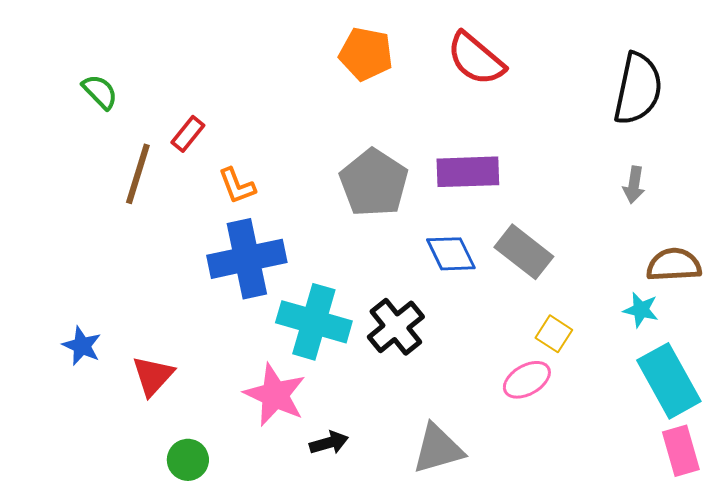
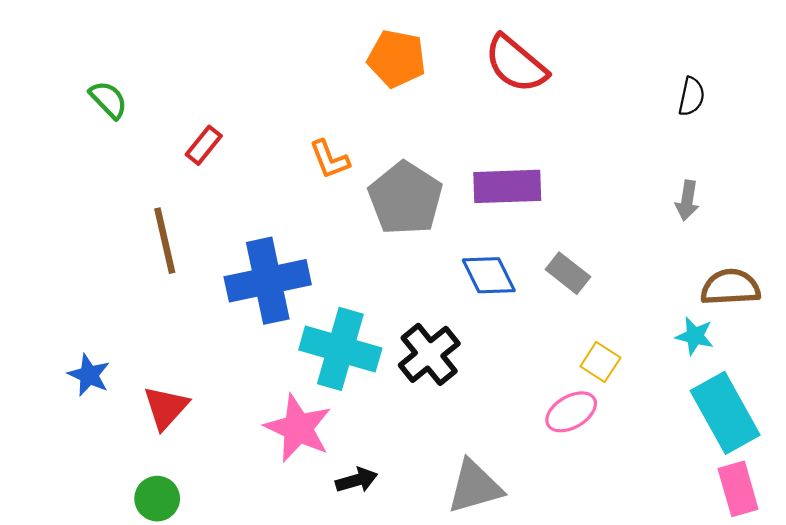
black semicircle: (638, 89) -> (691, 96), size x0.5
brown line: (138, 174) -> (165, 241), moved, turned -30
orange L-shape: (237, 186) -> (329, 159), moved
gray rectangle: (524, 252) -> (568, 273), size x0.7
green circle: (188, 460) -> (157, 499), moved

